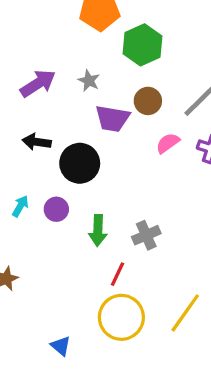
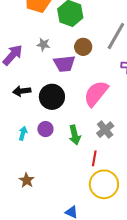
pink semicircle: (168, 143) -> (96, 93), moved, size x1.8

